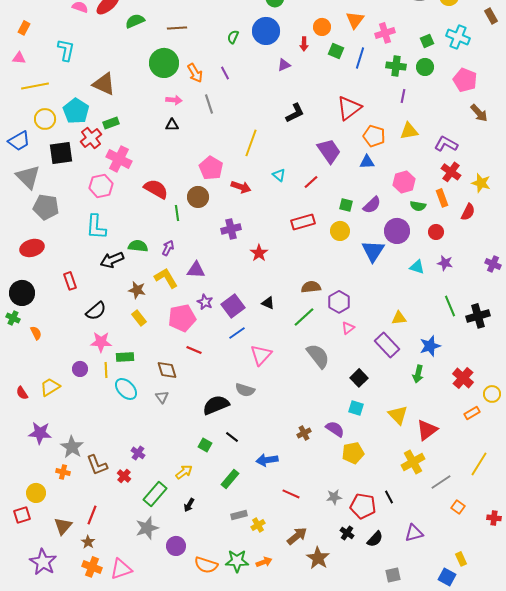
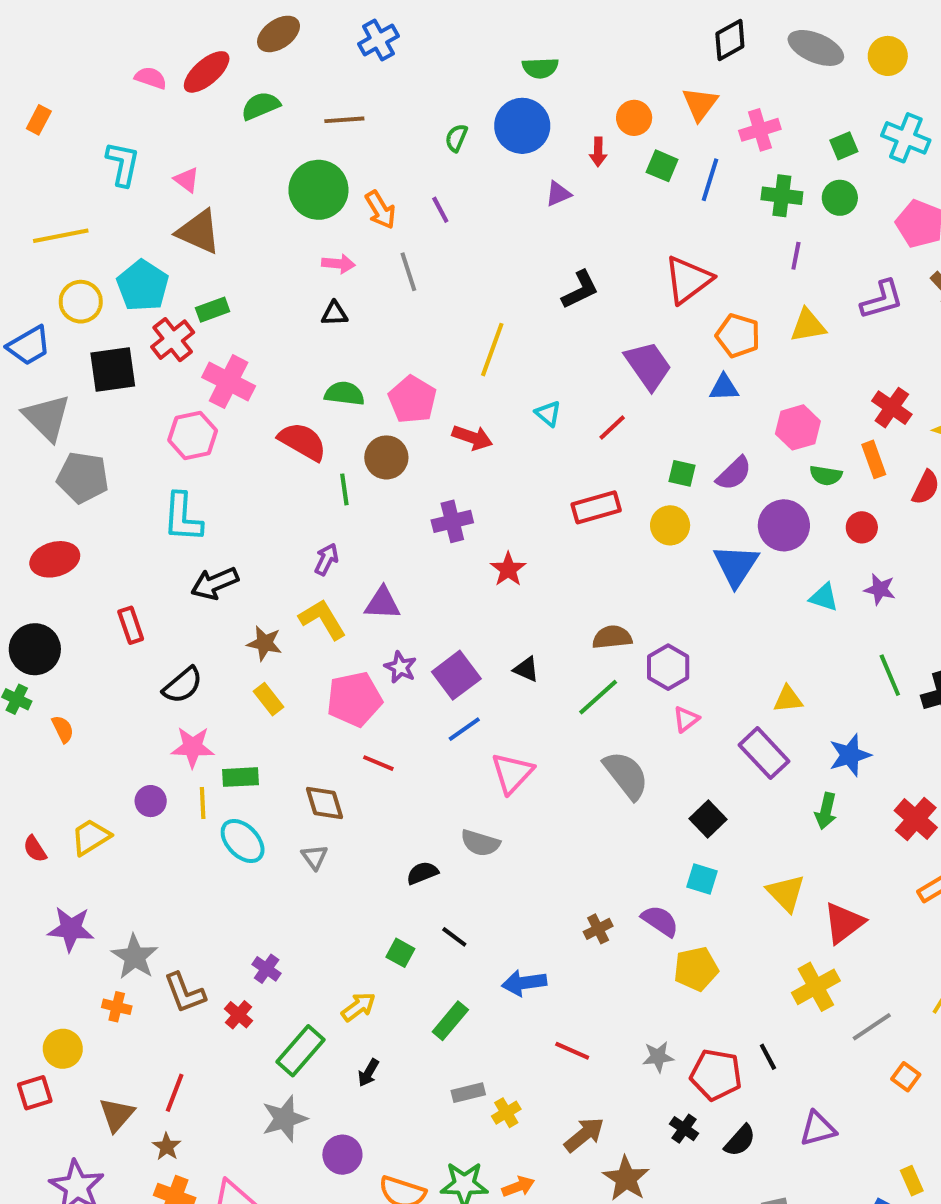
pink triangle: (19, 58) -> (187, 180), moved, turned 32
purple L-shape: (446, 144) -> (882, 300), moved, turned 135
green semicircle: (138, 246) -> (344, 394), moved
black semicircle: (216, 405) -> (422, 873), size x0.6

